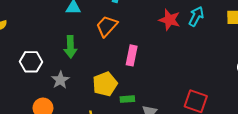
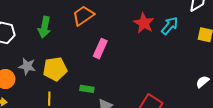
gray star: (60, 80) -> (27, 66), moved, turned 30
yellow pentagon: (105, 84) -> (55, 69), moved

